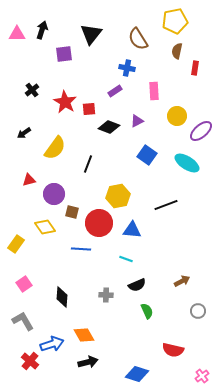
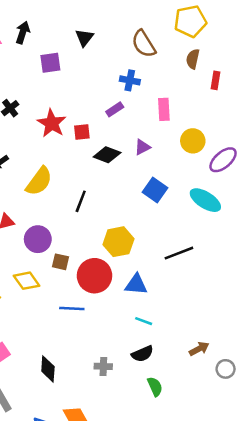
black triangle: (91, 34) -> (84, 38), size x0.7
cyan line: (126, 259) -> (144, 321), moved
gray circle: (198, 311) -> (226, 369), moved

